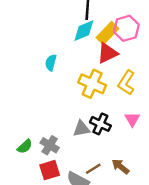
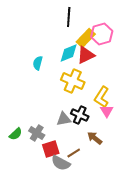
cyan diamond: (84, 31) -> (69, 53), moved
yellow L-shape: (126, 83) -> (102, 97), moved
brown arrow: (120, 167) -> (95, 138), moved
red square: (50, 170) -> (51, 149), moved

